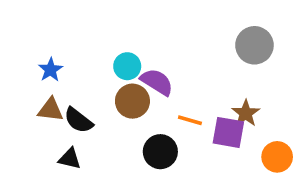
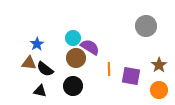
blue star: (51, 70) -> (37, 44), moved
brown star: (246, 113) -> (159, 65), moved
orange line: (190, 120) -> (109, 69), turned 72
black circle: (160, 152) -> (73, 86), moved

